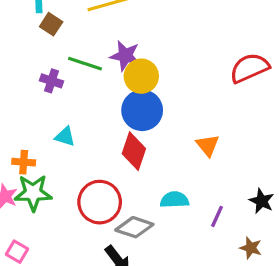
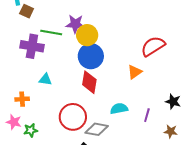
red semicircle: (249, 68) -> (153, 46), moved
purple cross: (51, 81) -> (32, 46), size x1.6
orange triangle: (208, 145) -> (135, 72), turned 42
green star: (33, 193) -> (31, 130), moved, size x0.6

